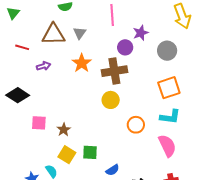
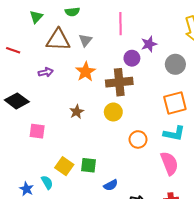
green triangle: (13, 13) -> (36, 17), moved
red line: (22, 47) -> (13, 50), moved
brown star: (64, 130) -> (77, 112), moved

